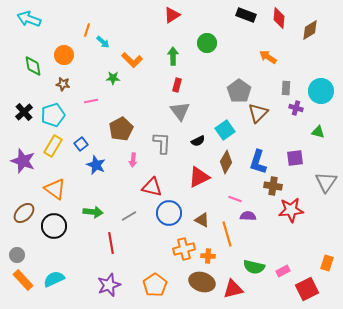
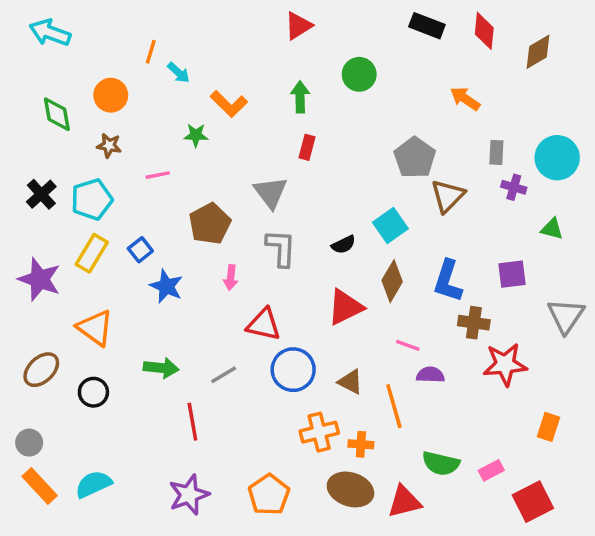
gray triangle: (180, 111) -> (271, 192), moved
black circle: (54, 226) -> (93, 392), size x0.7
orange rectangle: (327, 263) -> (548, 427), moved

